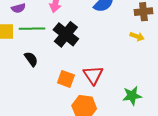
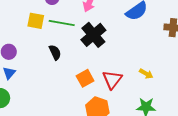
yellow arrow: (137, 36) -> (146, 74), moved
orange square: (66, 79) -> (85, 78), turned 30

